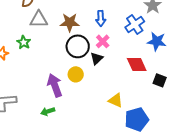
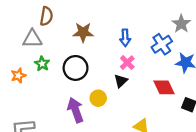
gray triangle: (39, 19) -> (32, 39), moved
brown star: (70, 22) -> (83, 32), moved
black circle: (78, 46) -> (76, 68), moved

